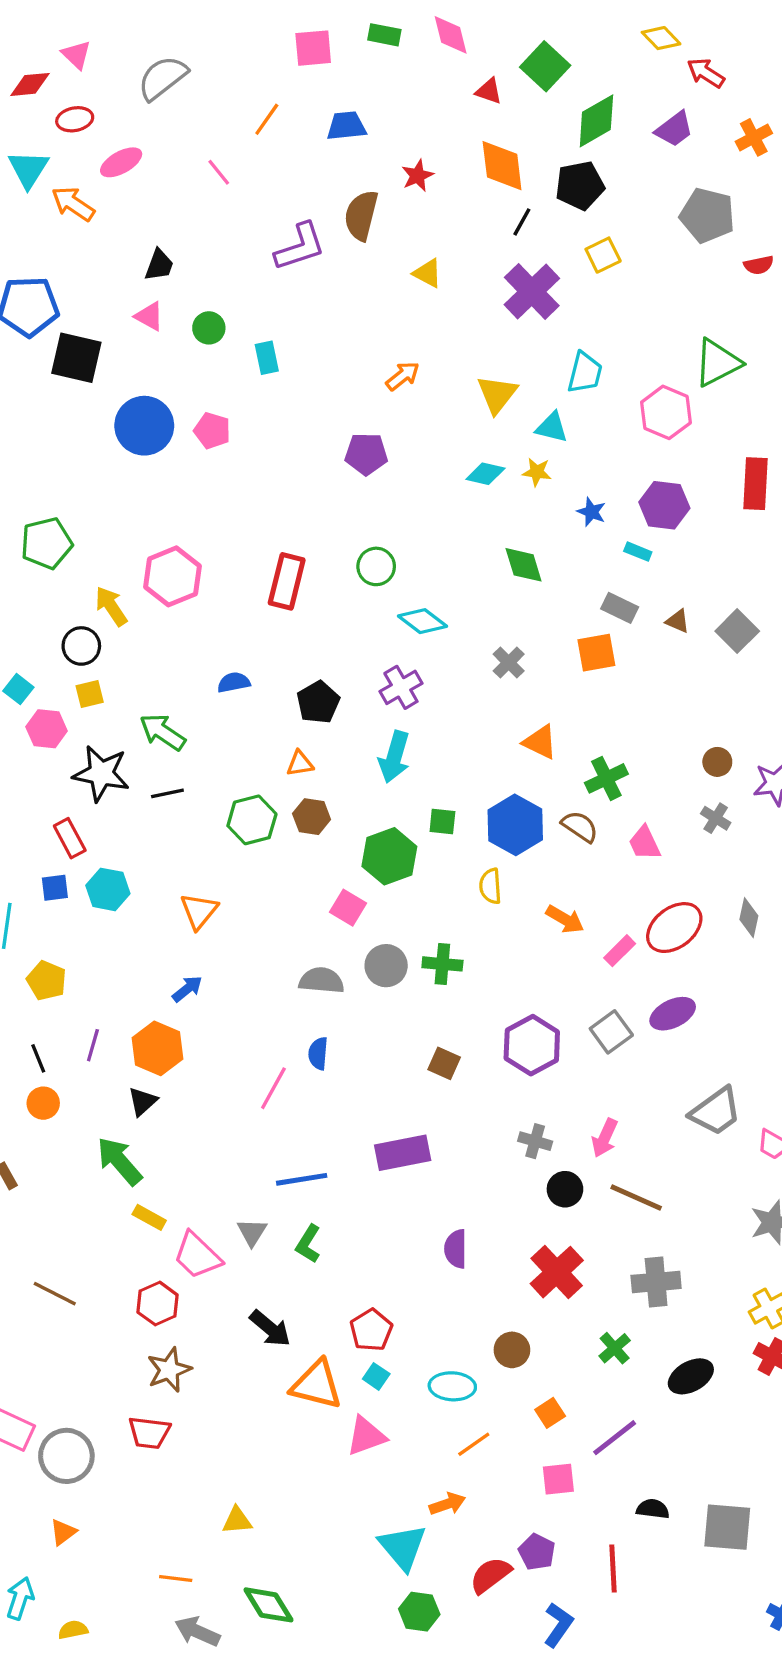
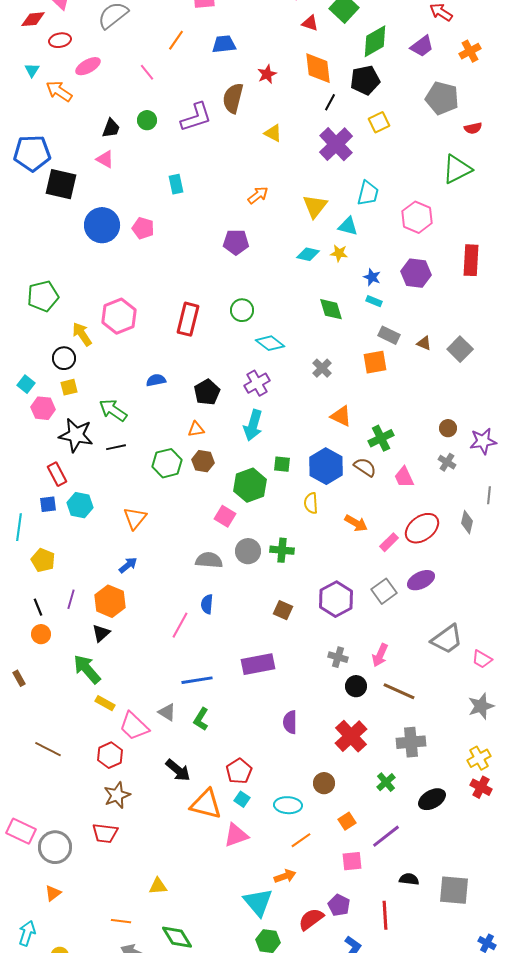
cyan triangle: (28, 169) -> (32, 70), size x0.6
green circle: (209, 328) -> (147, 120), moved
green triangle: (717, 363) -> (457, 169), moved
cyan rectangle: (638, 552) -> (374, 301), moved
gray triangle: (252, 1232) -> (167, 712), turned -30

